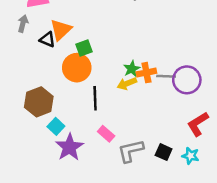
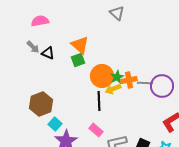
gray arrow: (23, 24) -> (33, 47), moved, turned 120
orange triangle: (61, 30) -> (80, 45), moved, turned -36
orange circle: (77, 68) -> (102, 76), moved
black line: (95, 98) -> (99, 101), moved

